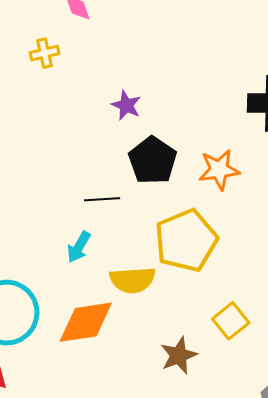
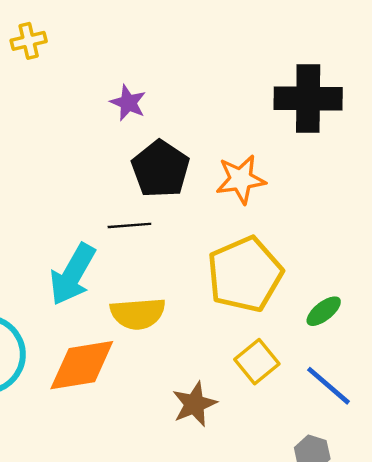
black line: (102, 199) -> (129, 225), moved
yellow pentagon: (186, 241) -> (245, 274), moved
cyan arrow: (79, 247) -> (73, 274), size x1.6

